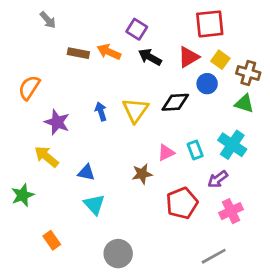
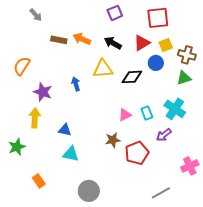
purple square: (137, 29) -> (115, 13), moved, turned 35
yellow square: (220, 60) -> (166, 45), turned 32
green triangle: (244, 104) -> (184, 78), turned -35
yellow triangle: (135, 110) -> (103, 69), moved, turned 50
yellow arrow: (46, 157) -> (35, 118), turned 54
brown star: (142, 174) -> (113, 140), moved
cyan triangle: (94, 204) -> (71, 154), turned -36
pink cross: (231, 211) -> (190, 166), moved

